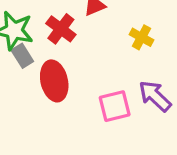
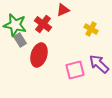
red ellipse: (54, 81) -> (39, 55), turned 30

